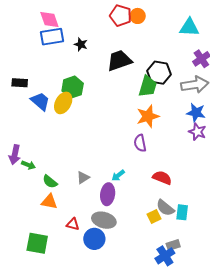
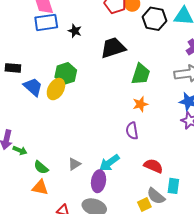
black hexagon: (159, 73) -> (155, 19), moved
orange star: (148, 116) -> (140, 104), size x0.7
cyan arrow: (118, 176) -> (109, 163), size x1.5
cyan rectangle: (182, 212) -> (173, 186), moved

